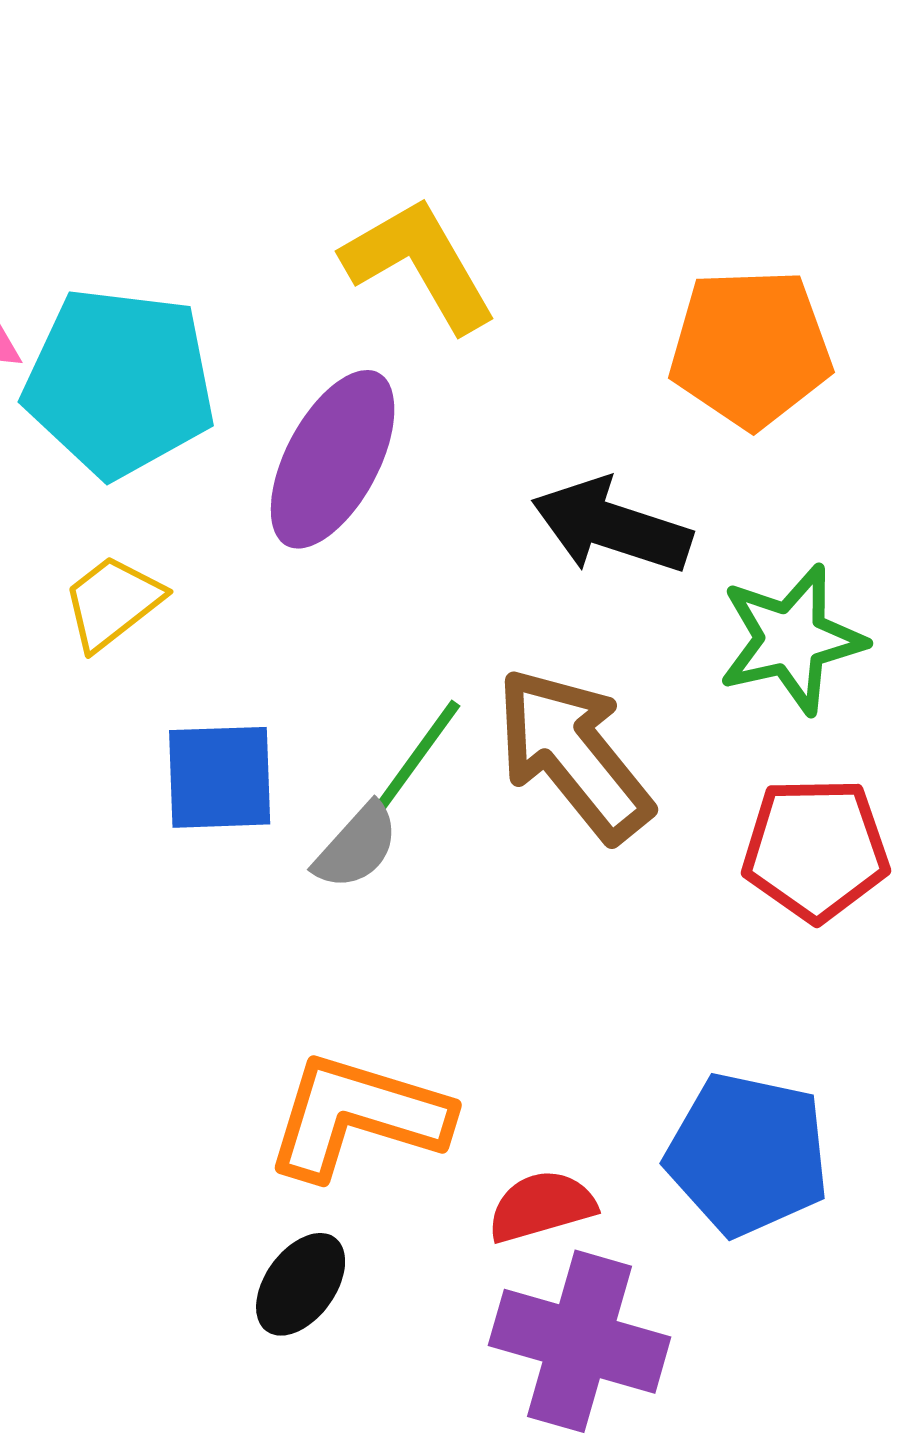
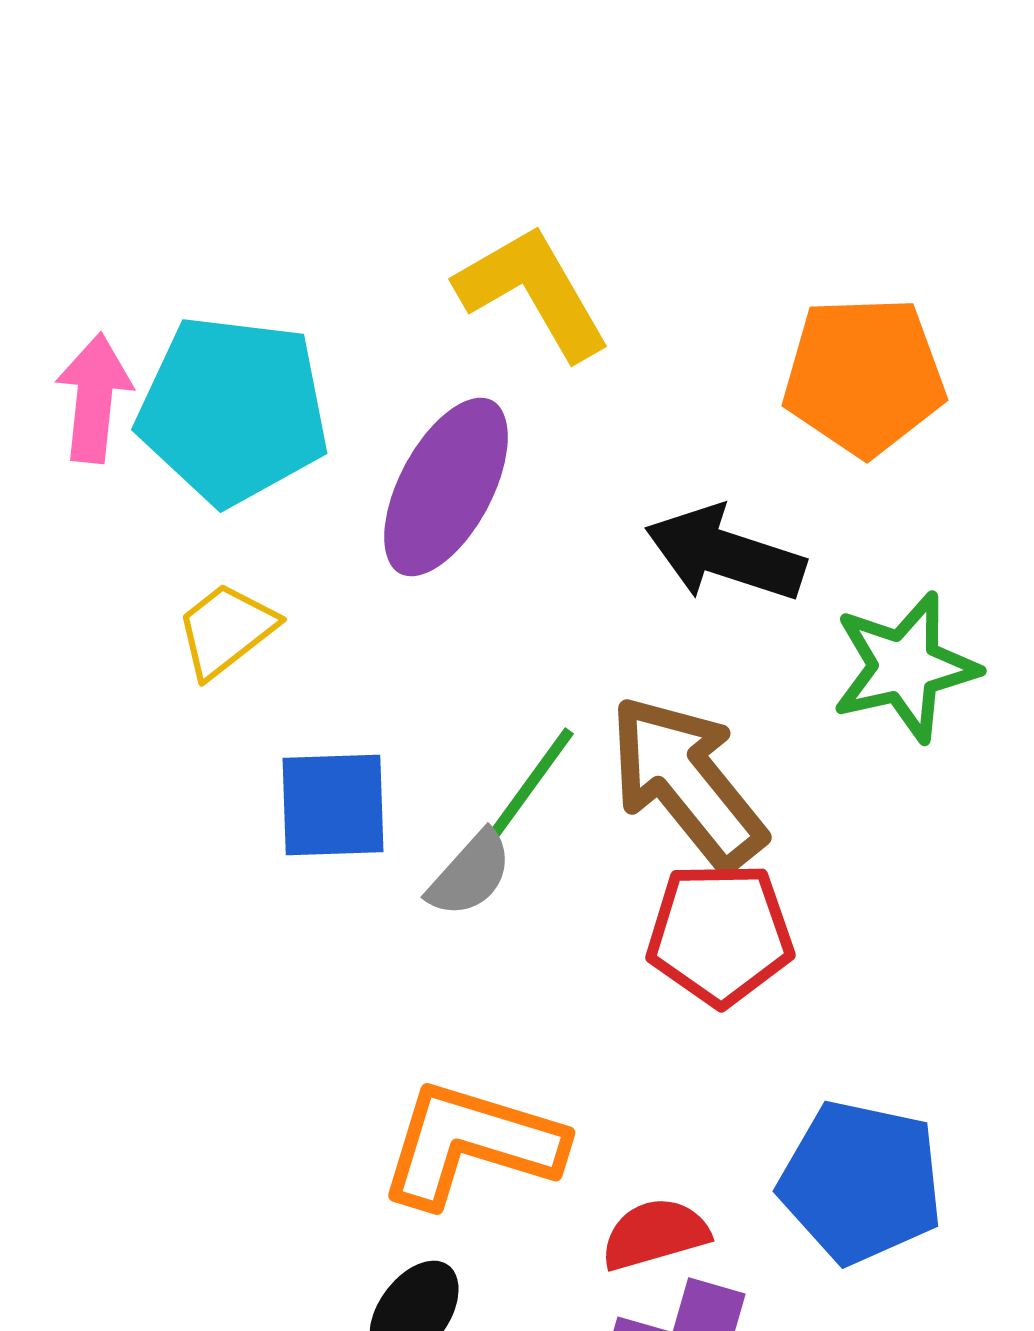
red pentagon: (816, 849) -> (720, 934), moved

